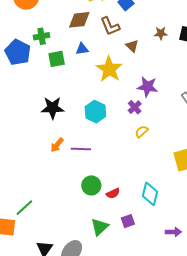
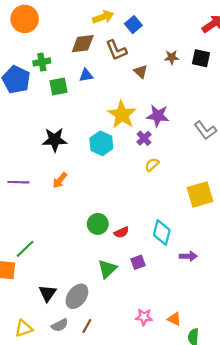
yellow star: (109, 69) -> (122, 115), moved
purple line: (81, 149) -> (18, 182), moved
purple arrow: (173, 232) -> (188, 256), moved

